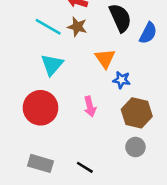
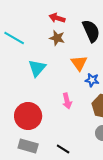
cyan line: (48, 27) -> (14, 38), moved
red circle: (41, 108) -> (28, 116), moved

